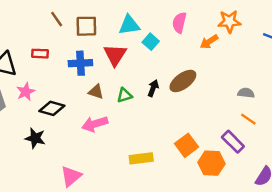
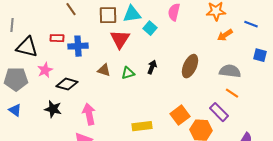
brown square: (86, 26) -> (108, 15), moved
orange arrow: (209, 42) -> (225, 35), moved
blue cross: (80, 63) -> (78, 46), moved
brown ellipse: (183, 81) -> (190, 66), moved, turned -30
gray semicircle: (246, 93) -> (230, 71), size x1.5
pink arrow: (95, 124) -> (89, 114), moved, turned 95

